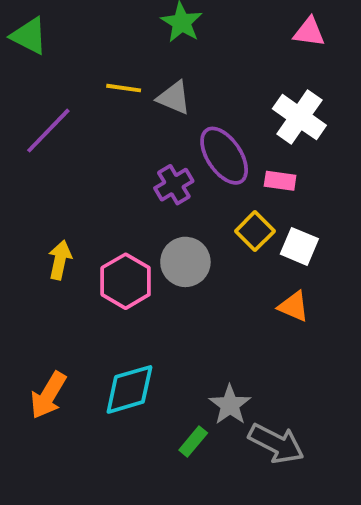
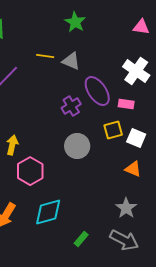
yellow square: (255, 231) -> (113, 130), turned 30
pink hexagon: (126, 281) -> (30, 171), moved
gray star: (230, 405) -> (126, 208), moved

